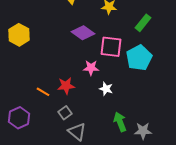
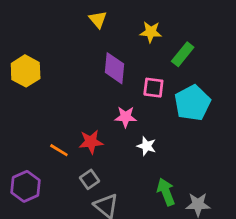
green rectangle: (143, 23) -> (183, 54), moved
purple diamond: (83, 33) -> (115, 68), turned 60
pink square: (111, 47) -> (153, 88), size x0.7

